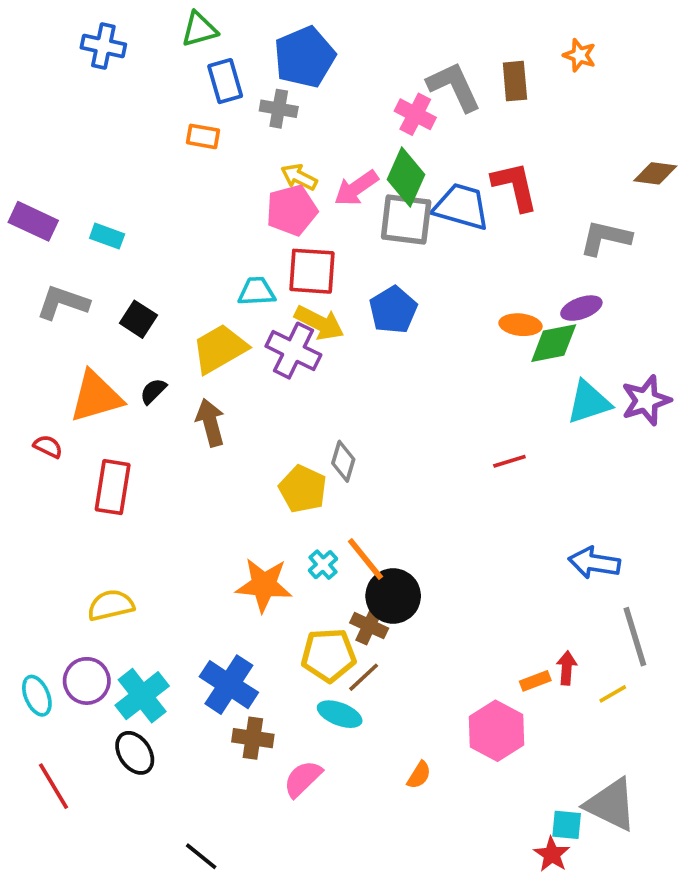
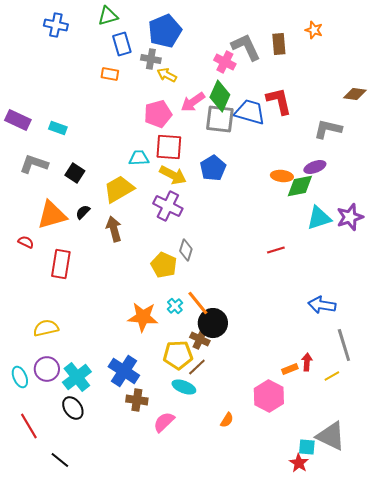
yellow arrow: (299, 177) -> (167, 75), moved
purple cross: (293, 351) -> (168, 206), moved
yellow semicircle: (111, 605) -> (46, 328), moved
black line: (201, 856) -> (60, 460), moved

